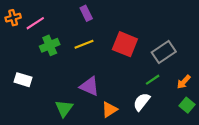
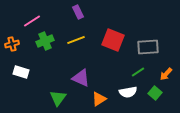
orange cross: (13, 18) -> (12, 44), moved
gray rectangle: (164, 52) -> (148, 47), turned 30
white semicircle: (142, 102) -> (128, 92), turned -138
green square: (187, 105) -> (155, 93), moved

